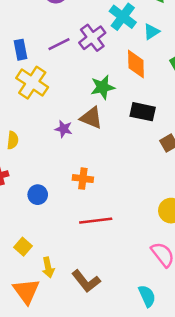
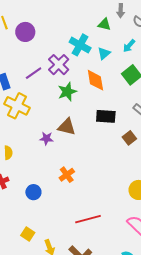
green star: (103, 87) -> (67, 92), moved
orange cross: (83, 179) -> (67, 175), turned -35
red line: (96, 221) -> (88, 219), moved

